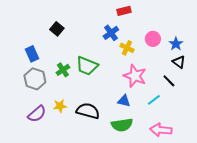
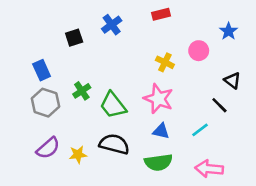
black square: (57, 29) -> (74, 38), turned 32
blue cross: (111, 33) -> (112, 25), moved
blue star: (176, 44) -> (229, 31), moved
green trapezoid: (87, 66) -> (113, 105), moved, turned 30
pink star: (135, 76) -> (158, 99), moved
yellow star: (60, 106) -> (78, 155), moved

